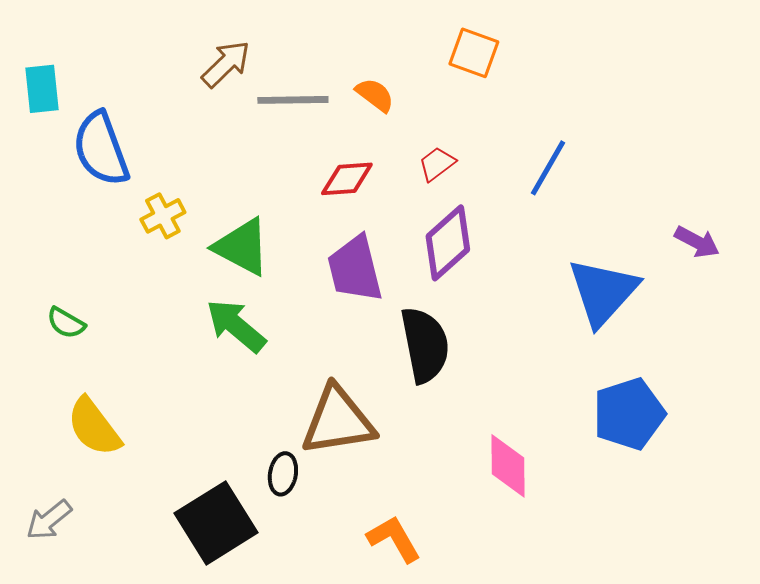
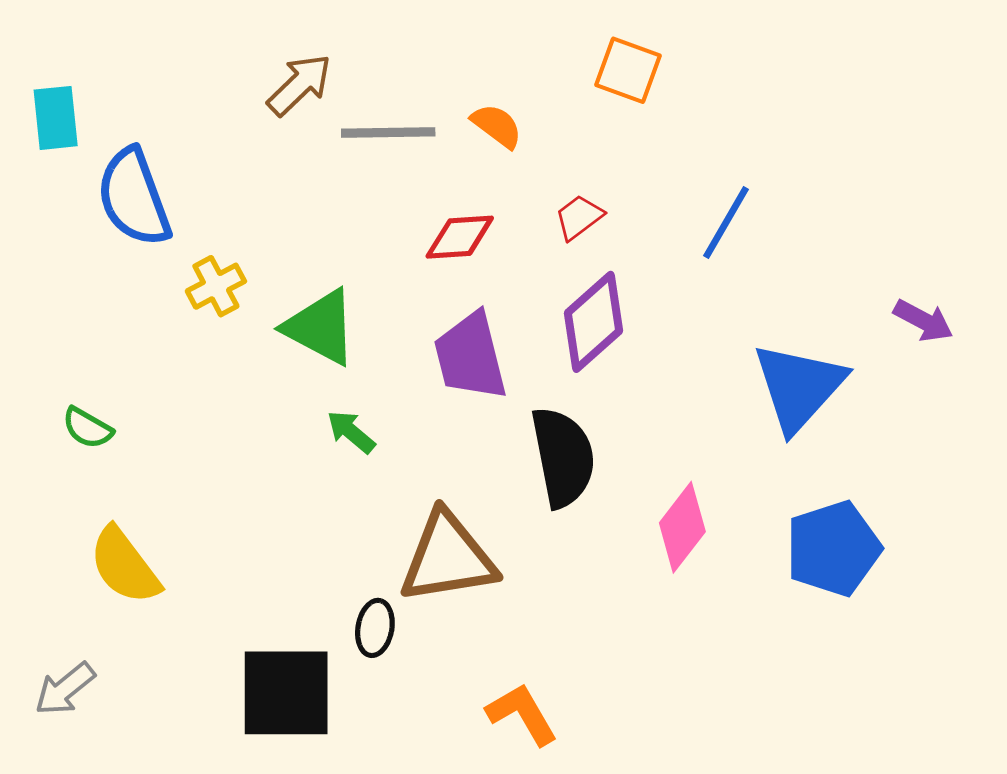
green arrow: (236, 326) -> (351, 432), moved, size x0.6
pink diamond: (508, 466) -> (682, 527), moved, turned 38
black square: (216, 523) -> (286, 693), turned 32

